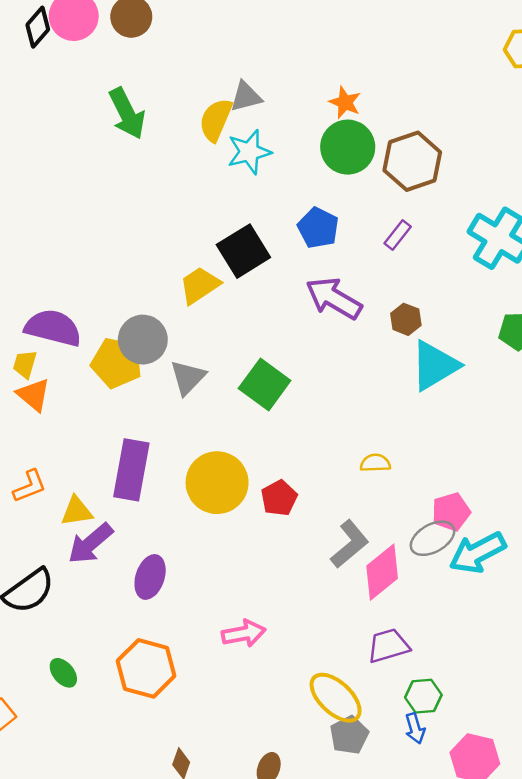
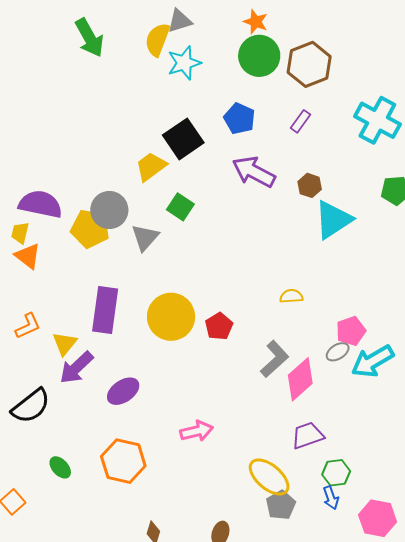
green square: (265, 385) -> (180, 207), moved, size x0.7
yellow triangle: (77, 511) -> (65, 343), turned -40
gray ellipse: (433, 538) -> (338, 352), size x0.7
purple ellipse: (150, 577) -> (123, 391), turned 40

